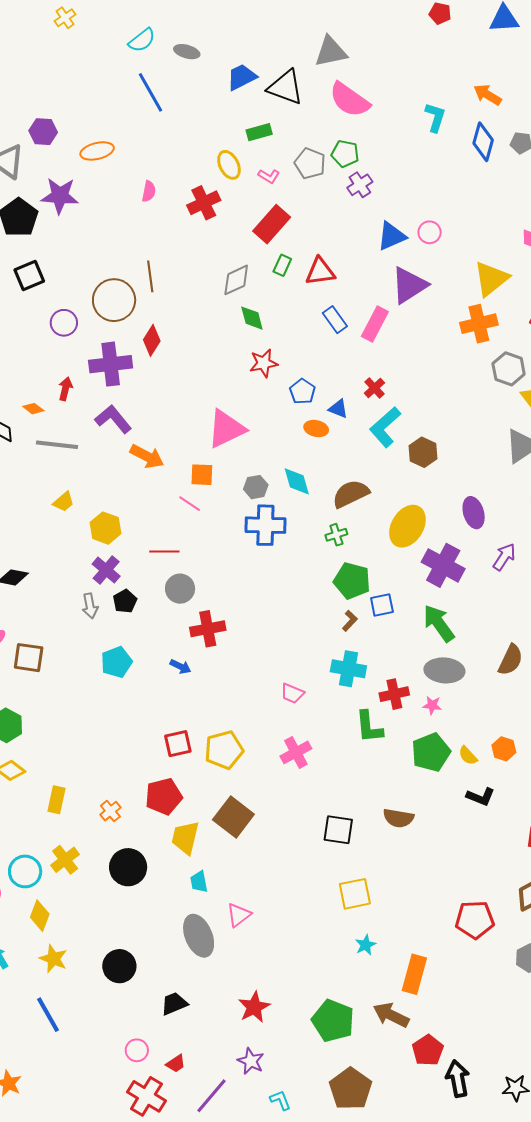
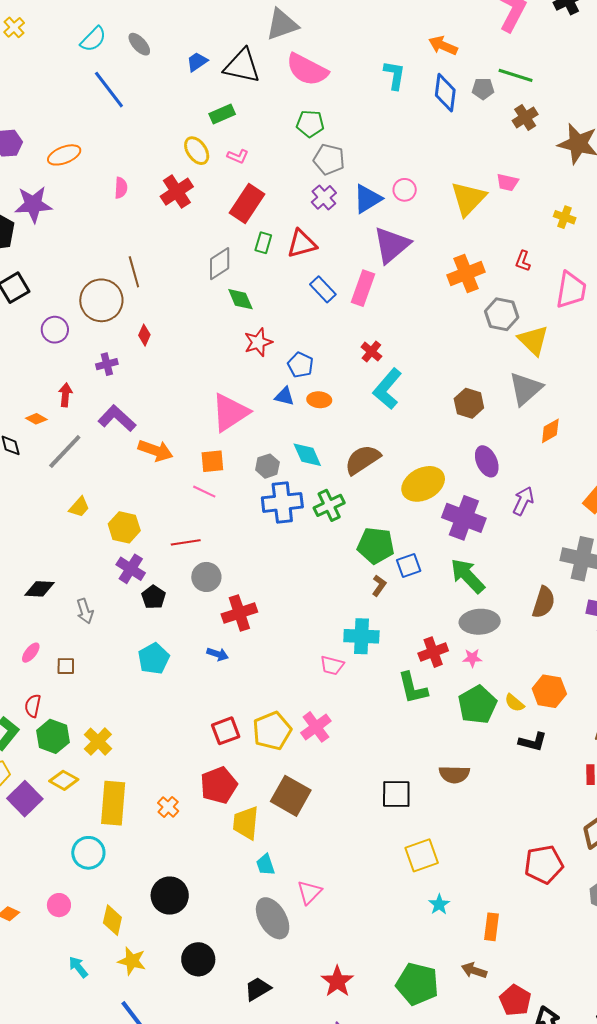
gray ellipse: (187, 52) -> (139, 44), turned 40
blue trapezoid: (242, 77) -> (197, 62), size x0.7
gray pentagon: (310, 163) -> (329, 159), moved
purple cross: (360, 185) -> (324, 197), moved
yellow triangle: (491, 279) -> (468, 199), moved
red diamond: (152, 340) -> (144, 335), size x0.7
purple cross: (111, 364) -> (107, 364), size x0.5
blue triangle: (338, 409) -> (284, 396), moved
gray line: (57, 445) -> (65, 451), turned -45
brown hexagon: (423, 452) -> (469, 403), moved
yellow ellipse: (407, 526) -> (423, 484), turned 39
green cross: (336, 535) -> (329, 505), moved, size x1.4
gray arrow: (90, 606) -> (85, 611), moved
brown square: (29, 658) -> (66, 666), size x0.6
cyan cross: (348, 669) -> (361, 636), moved
orange hexagon: (504, 749) -> (549, 691), size x1.4
pink cross: (296, 752) -> (316, 727), moved
yellow rectangle: (57, 800) -> (113, 803), size x1.6
yellow cross: (65, 860) -> (98, 742), moved
black circle: (128, 867) -> (170, 896), moved
cyan circle: (25, 871) -> (88, 853), moved
orange rectangle: (414, 974) -> (492, 927), size x0.7
brown arrow: (391, 1015) -> (474, 970), size x0.7

